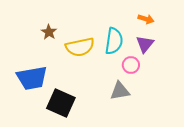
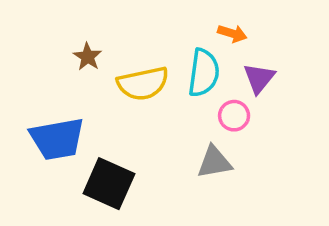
orange arrow: (146, 19) -> (232, 34), moved

